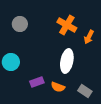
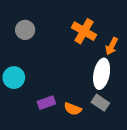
white ellipse: (67, 61) -> (102, 74), moved
gray rectangle: (85, 91) -> (100, 103), moved

